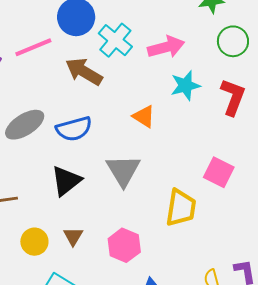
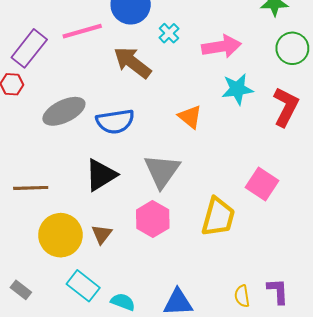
cyan cross: (115, 40) -> (169, 33), size x0.6
yellow circle: (34, 242) -> (60, 235), size x1.5
pink hexagon: (124, 245) -> (153, 219), moved

